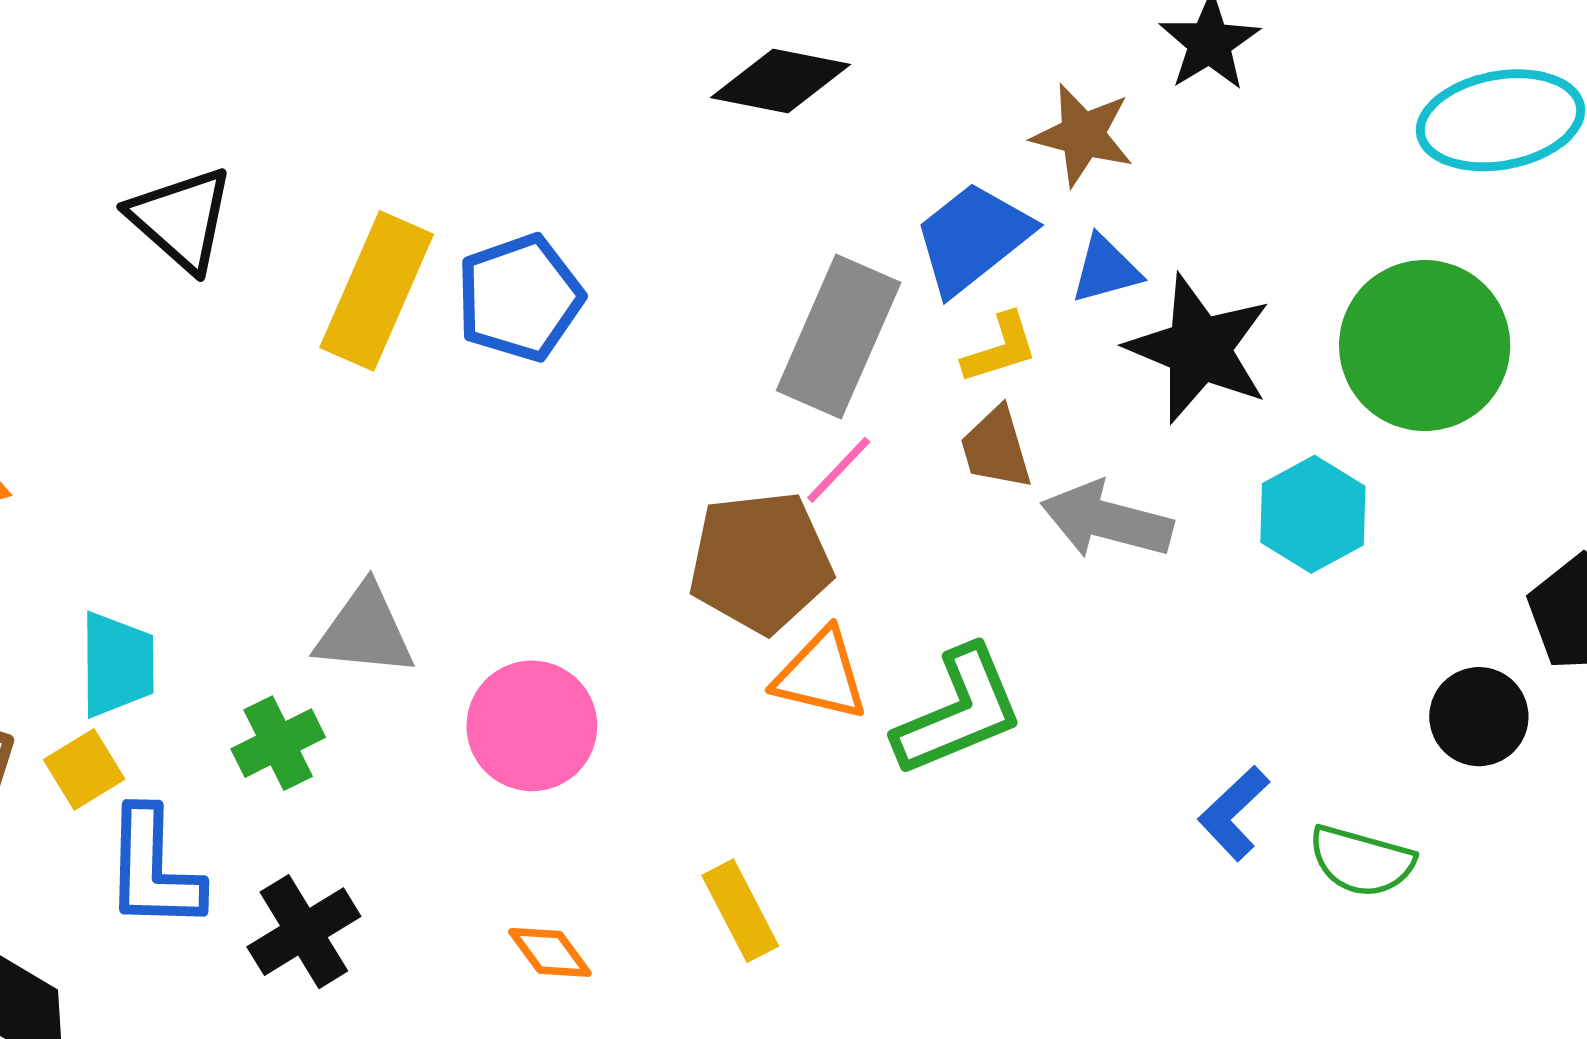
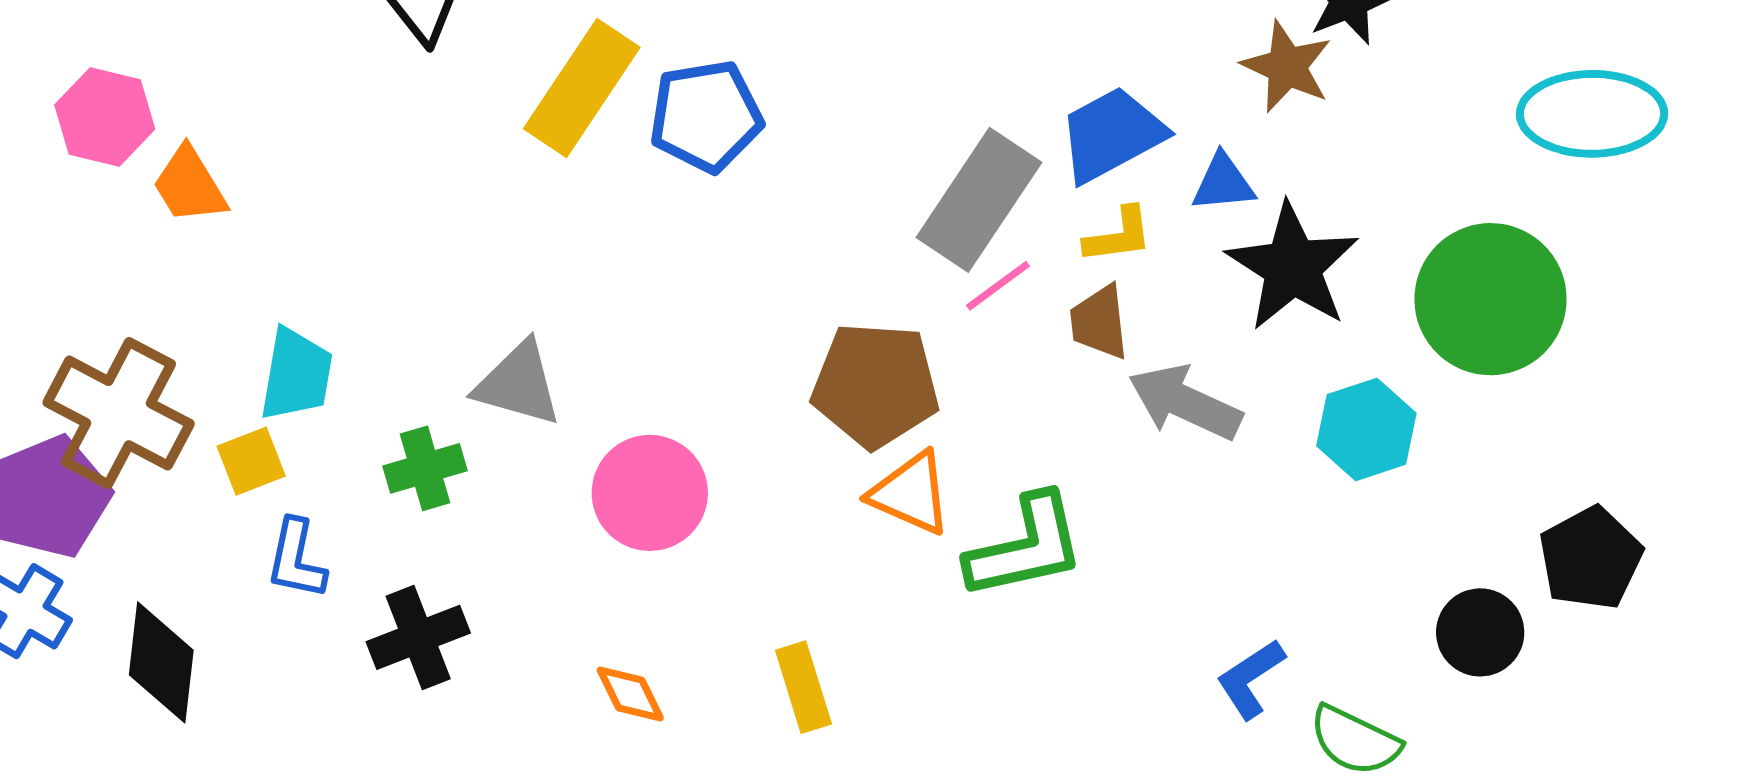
brown star: (1083, 135) -> (1287, 67), moved
pink line: (839, 470) -> (998, 286), moved
blue L-shape: (153, 869) -> (296, 559), size x0.7

